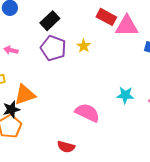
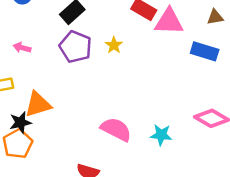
cyan star: (125, 95) -> (161, 135), moved

